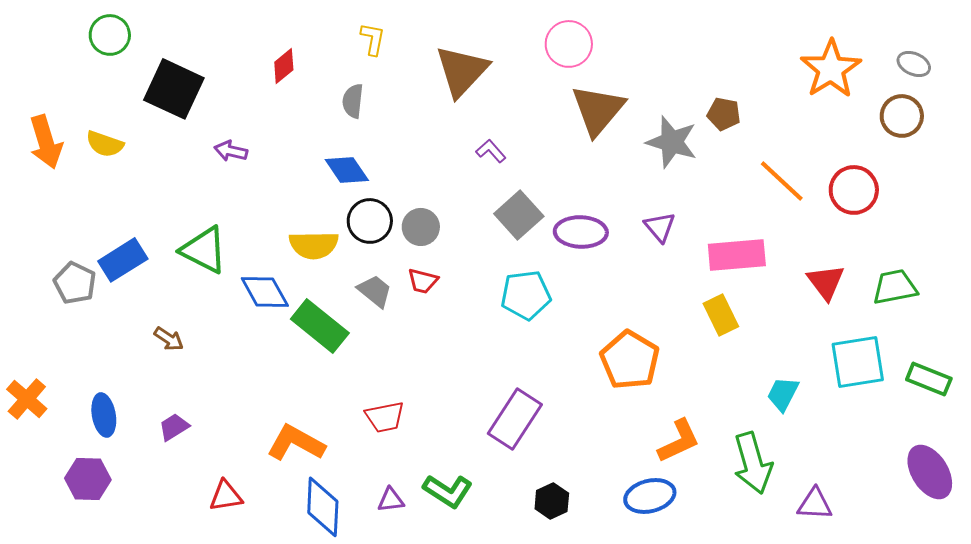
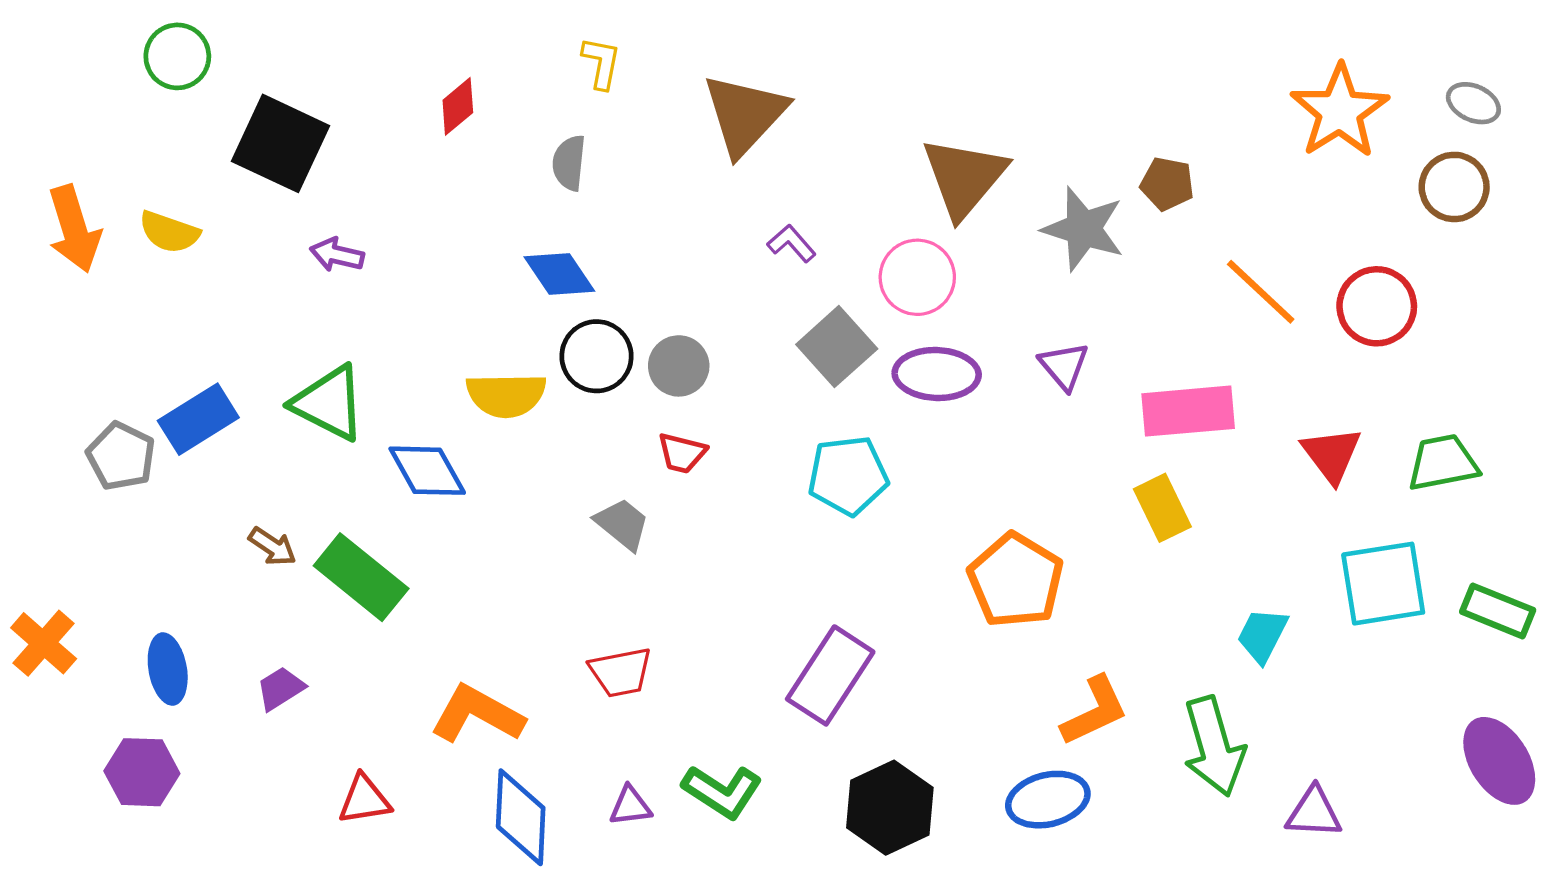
pink circle: (569, 44) -> (917, 277), moved
purple arrow: (231, 151) -> (337, 255), moved
gray trapezoid: (375, 291) -> (622, 524), moved
green rectangle: (320, 326) -> (361, 577), moved
black hexagon: (552, 501) -> (890, 808), size x1.6

